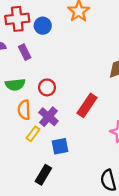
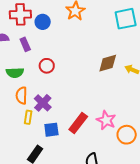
red circle: (47, 87) -> (47, 66), moved
red rectangle: (87, 105) -> (78, 123), moved
yellow rectangle: (33, 134) -> (28, 117), turned -32

